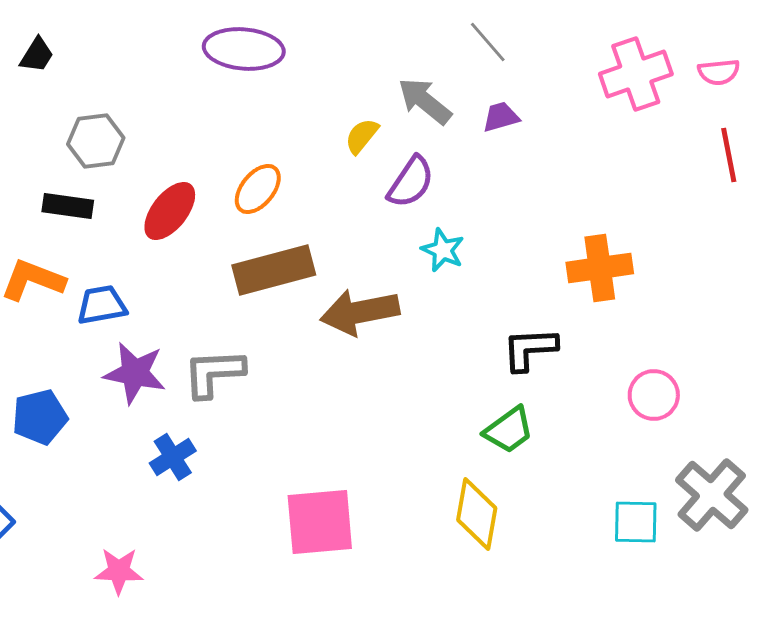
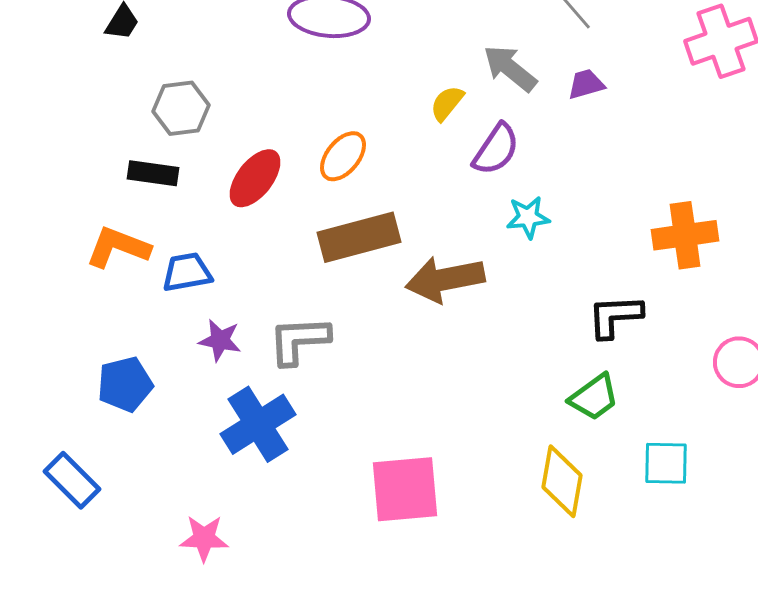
cyan star: (443, 250) -> (528, 217), turned -30
purple star: (135, 373) -> (220, 340), size x0.7
blue cross: (173, 457) -> (258, 424), size x1.6
cyan square: (636, 522) -> (666, 463), moved

